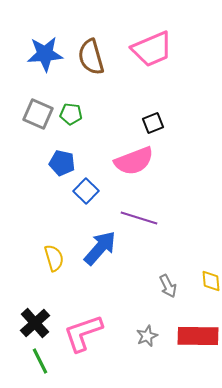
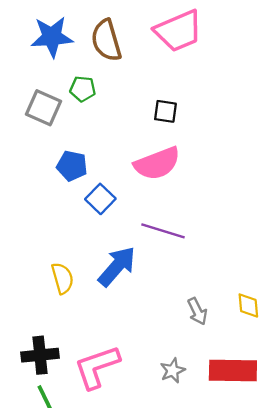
green pentagon: (71, 114) -> (83, 89), moved
black square: (153, 123) -> (165, 111), moved, turned 30
black cross: (35, 323) -> (40, 355), turned 36

